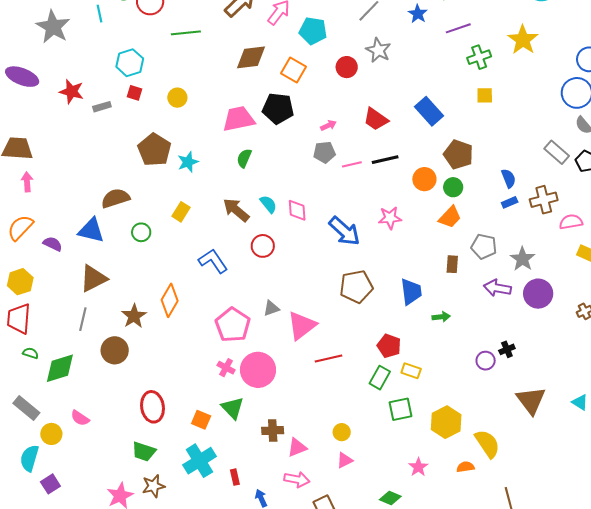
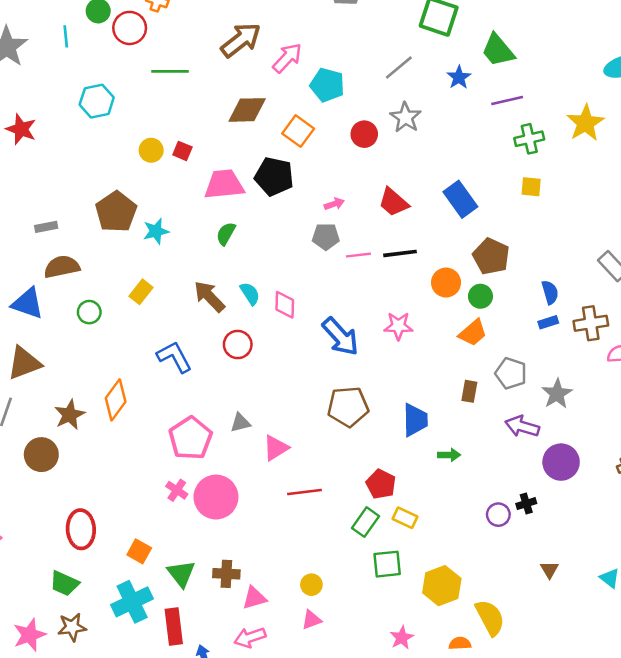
red square: (135, 93) -> (182, 151), moved
gray rectangle: (102, 107) -> (46, 227), moved
purple circle: (538, 294) -> (561, 462), moved
pink triangle: (302, 326) -> (276, 448), size x0.7
brown triangle: (531, 400) -> (549, 570), size x0.5
green triangle: (233, 408) -> (181, 574), moved
red rectangle: (235, 477) -> (174, 627), size x1.8
pink arrow: (297, 479) -> (250, 637), turned 145

